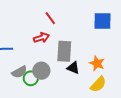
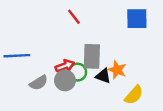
red arrow: (41, 38) -> (65, 66), moved
orange star: (97, 63) -> (117, 70), moved
green circle: (31, 78) -> (78, 72), moved

